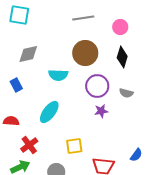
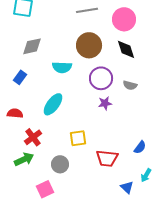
pink circle: (120, 27) -> (124, 19), size x1.5
black diamond: (122, 57) -> (126, 49), turned -35
blue rectangle: (16, 85) -> (20, 77), turned 64

